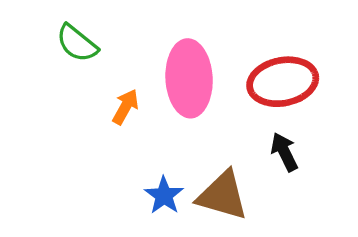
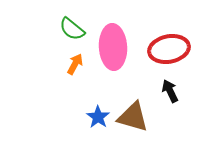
green semicircle: (77, 43) -> (72, 29), moved

